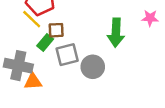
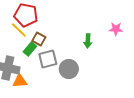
brown square: (56, 30) -> (39, 39), turned 32
green arrow: (116, 33) -> (88, 41), size x0.6

